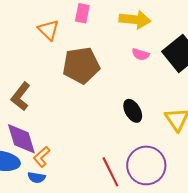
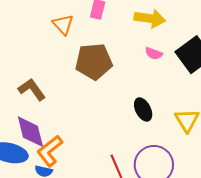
brown L-shape: (21, 96) -> (32, 89), turned 104
orange L-shape: (42, 157) -> (50, 151), size x1.5

